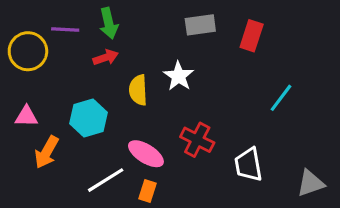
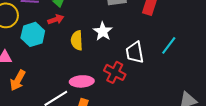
cyan hexagon: (88, 118) -> (33, 34), moved
pink ellipse: (146, 154) -> (82, 81), turned -35
white trapezoid: (248, 165) -> (135, 52), moved

